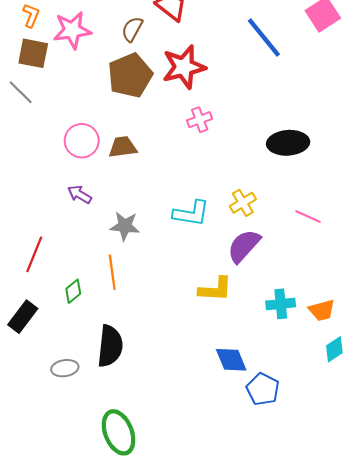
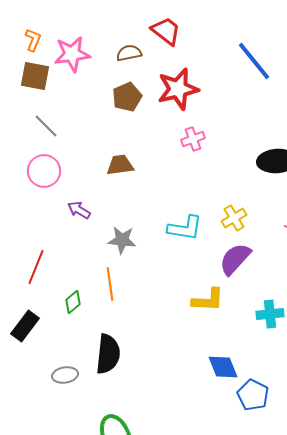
brown semicircle: (132, 29) -> (129, 53), turned 50
brown pentagon: (130, 75) -> (127, 97), size x0.7
gray line: (21, 92) -> (46, 126), moved
pink circle: (82, 141) -> (44, 171), moved

